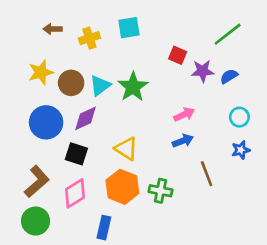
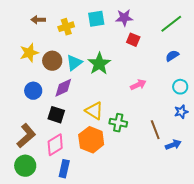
purple star: (203, 71) -> (124, 18), moved
blue circle: (46, 122) -> (33, 91), size x0.7
blue arrow: (183, 141) -> (173, 145), moved
green cross: (160, 191) -> (118, 123), moved
blue rectangle: (104, 228) -> (64, 169), moved

